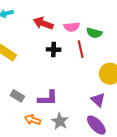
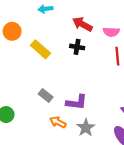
black cross: (54, 50) -> (77, 47), moved

